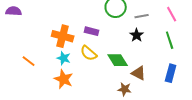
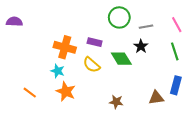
cyan star: (64, 58) -> (58, 71), moved
green diamond: (118, 60) -> (121, 59), moved
orange line: (29, 61) -> (30, 93), moved
brown triangle: (139, 73) -> (156, 98), moved, turned -35
brown star: (125, 89) -> (116, 102), moved

